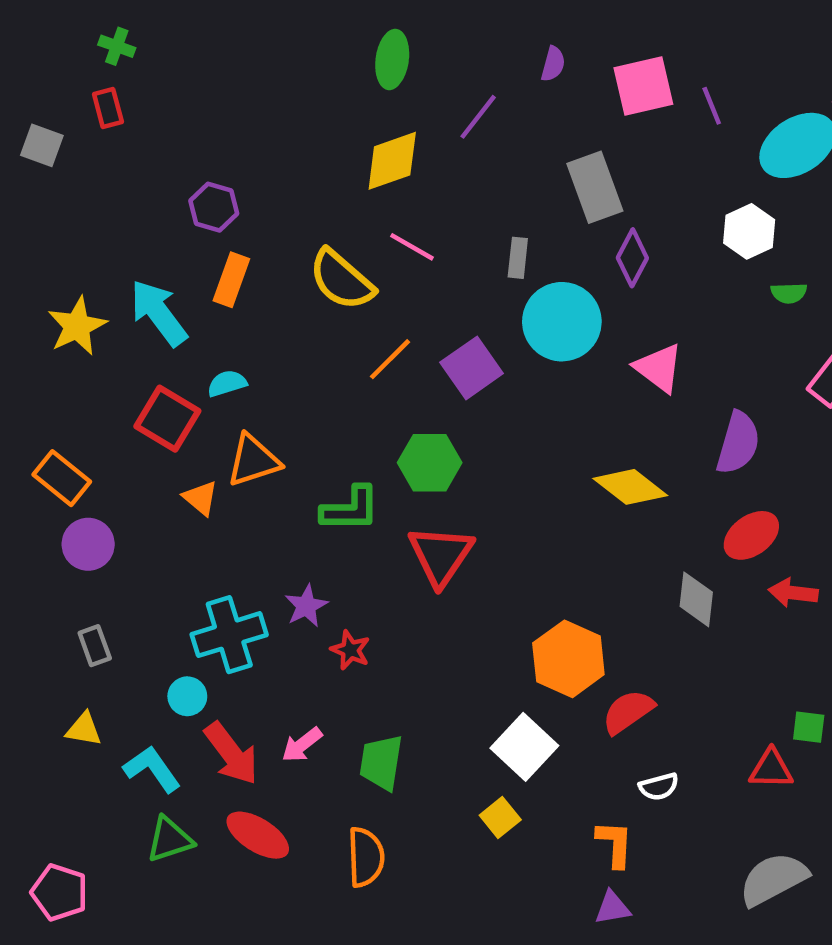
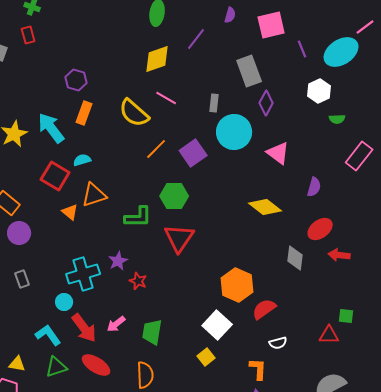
purple line: (712, 106) -> (302, 49), moved
purple semicircle: (738, 443) -> (314, 187), size x0.7
yellow triangle: (84, 729) -> (17, 364), moved

